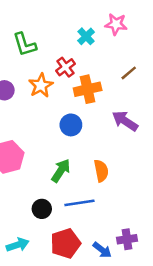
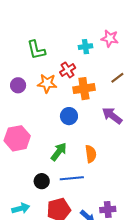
cyan cross: (86, 36) -> (85, 47), turned 32
orange star: (41, 85) -> (47, 83), turned 30

